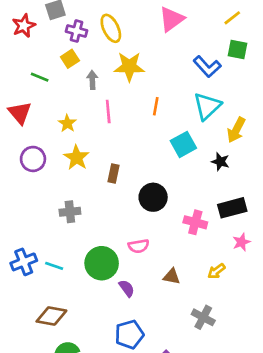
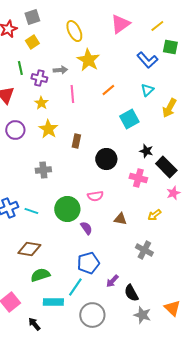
yellow line: (232, 18) -> (157, 26), moved
purple cross: (77, 31) -> (39, 78), moved
yellow square: (70, 59) -> (32, 42), moved
yellow star: (129, 67) -> (88, 60), turned 30
green line: (40, 77) -> (20, 68), turned 56
gray arrow: (92, 80) -> (60, 70), turned 88
orange line: (156, 106) -> (108, 90), turned 40
cyan triangle: (207, 106) -> (147, 90), size x0.6
black star: (220, 162) -> (146, 151), moved
black rectangle: (232, 208) -> (166, 167), turned 60

